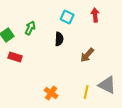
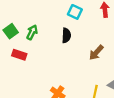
green arrow: (30, 28) -> (32, 32), moved

